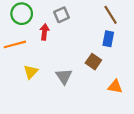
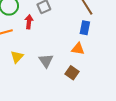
brown square: (93, 62) -> (72, 73), moved
orange triangle: (115, 87) -> (78, 49), moved

